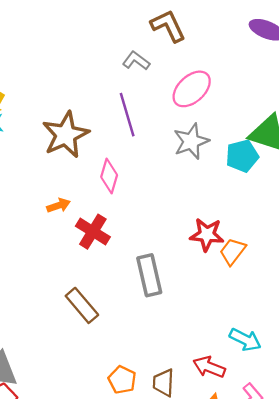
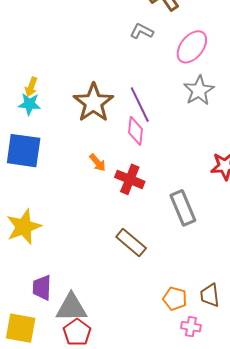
purple line: (127, 115) -> (140, 105), moved
orange arrow: (59, 205) -> (98, 163), turned 78

